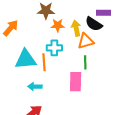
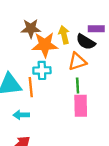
orange star: (58, 25) -> (45, 45), size x1.6
yellow arrow: (76, 28) -> (64, 35), moved
pink rectangle: (76, 82) -> (81, 106), moved

